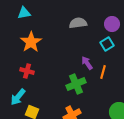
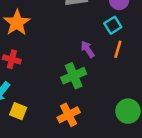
orange line: (103, 72) -> (118, 49), moved

